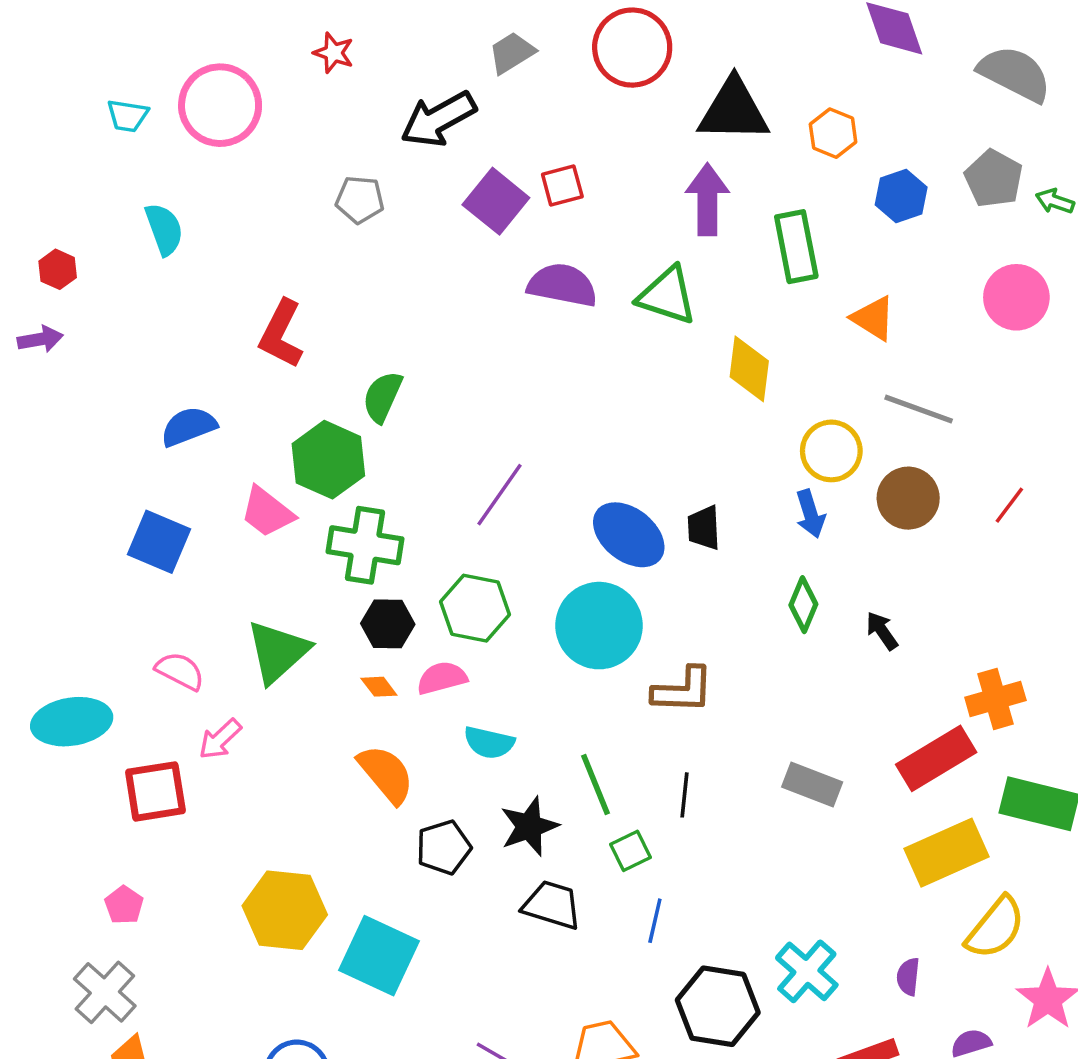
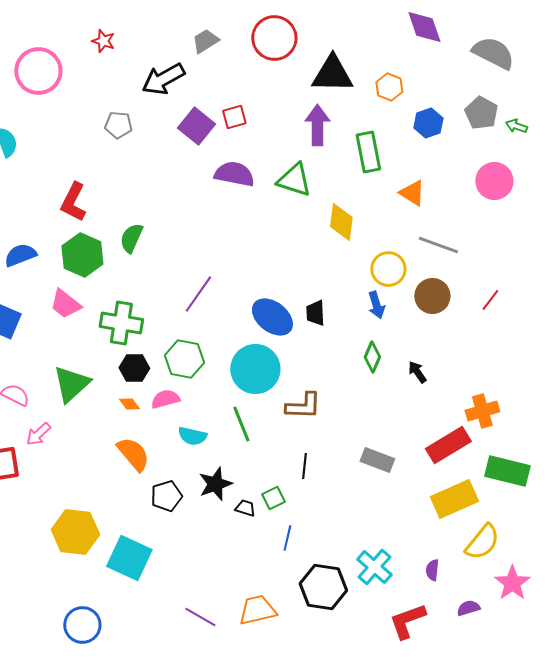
green hexagon: (328, 460) -> (82, 255), moved
green line: (596, 785) -> (241, 424), moved
black trapezoid: (552, 905) -> (245, 508), moved, size x0.6

